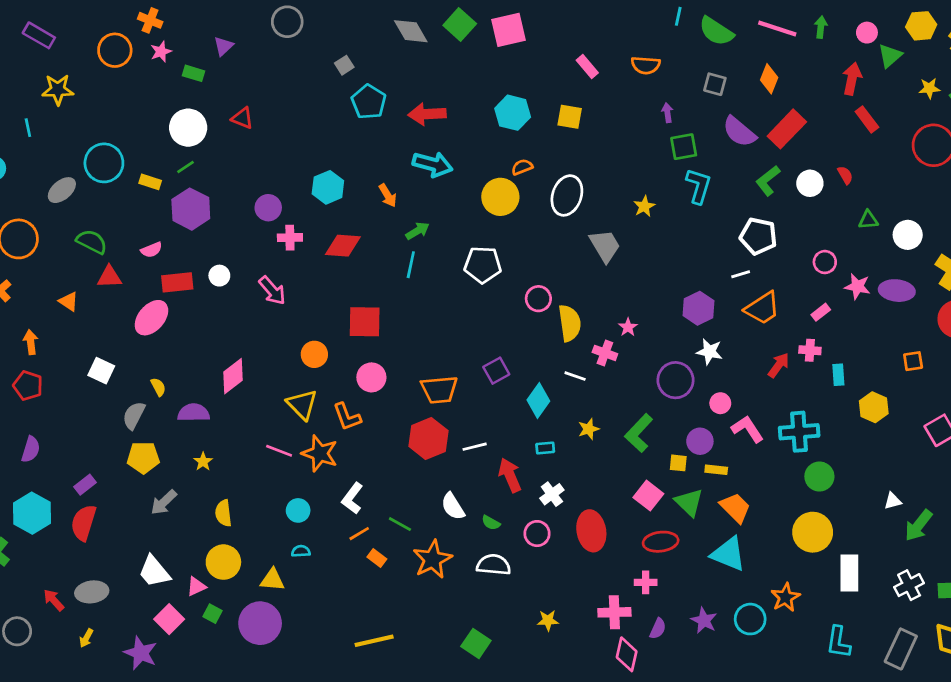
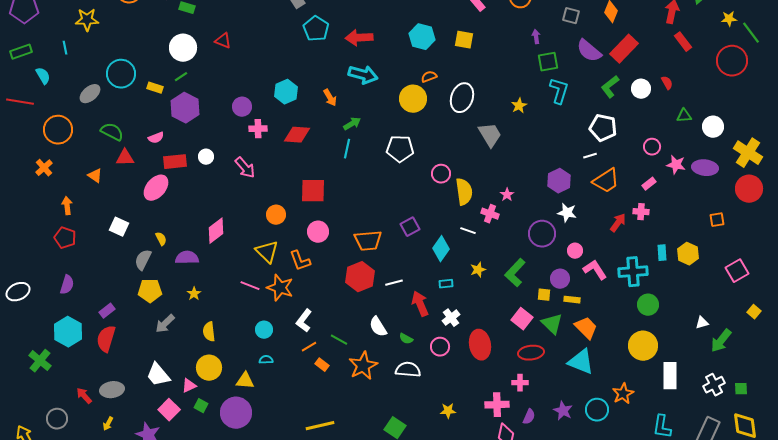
cyan rectangle: (838, 375) -> (662, 253), moved

